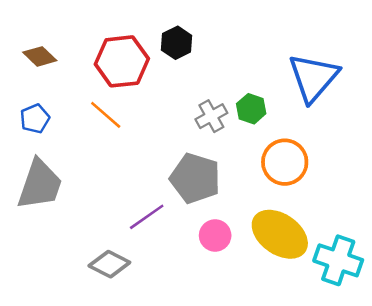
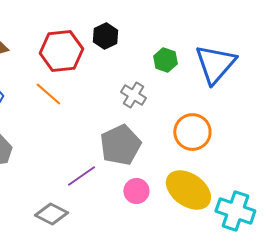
green hexagon: (251, 109) -> (165, 60), moved
gray cross: (211, 116) -> (133, 95), turned -30
gray pentagon: (195, 178) -> (120, 145), turned 30

